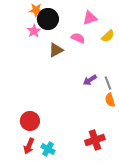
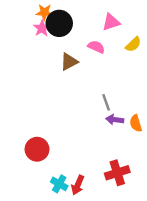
pink star: (34, 31) -> (42, 28), moved
purple arrow: (90, 80) -> (115, 120), moved, turned 40
gray line: (108, 83) -> (106, 102), moved
red arrow: (29, 146) -> (78, 185), moved

